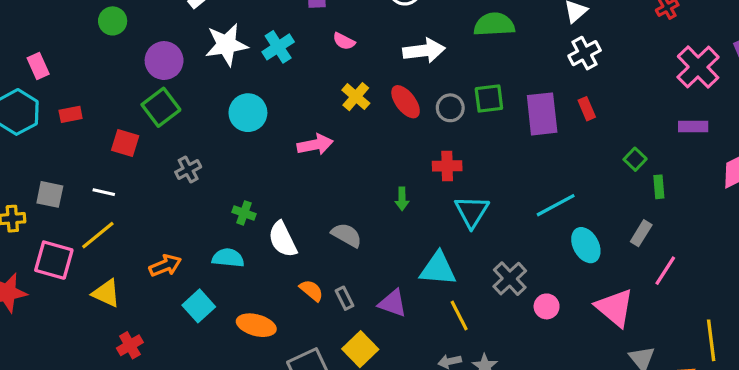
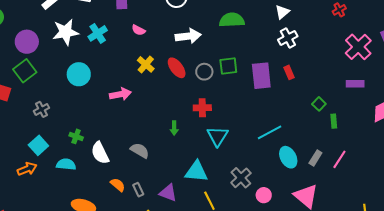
gray rectangle: (641, 233) -> (315, 158), moved
pink line: (665, 271) -> (339, 159), moved
cyan square: (199, 306) -> (38, 145), moved

